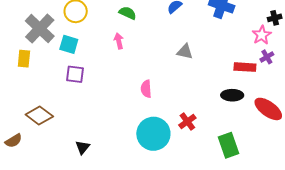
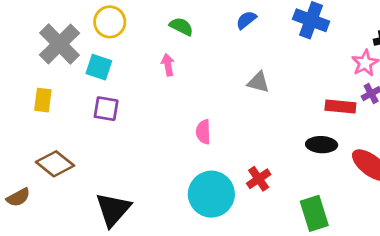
yellow rectangle: (24, 59) -> (43, 100), moved
black triangle: (83, 147) -> (113, 209), size x1.8

